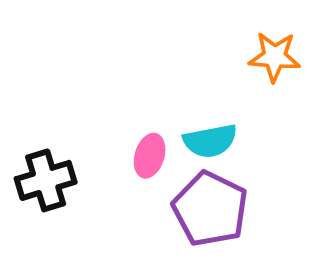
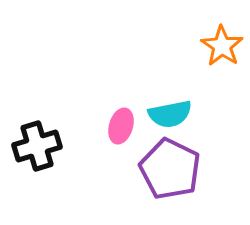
orange star: (274, 57) -> (222, 46), turned 30

